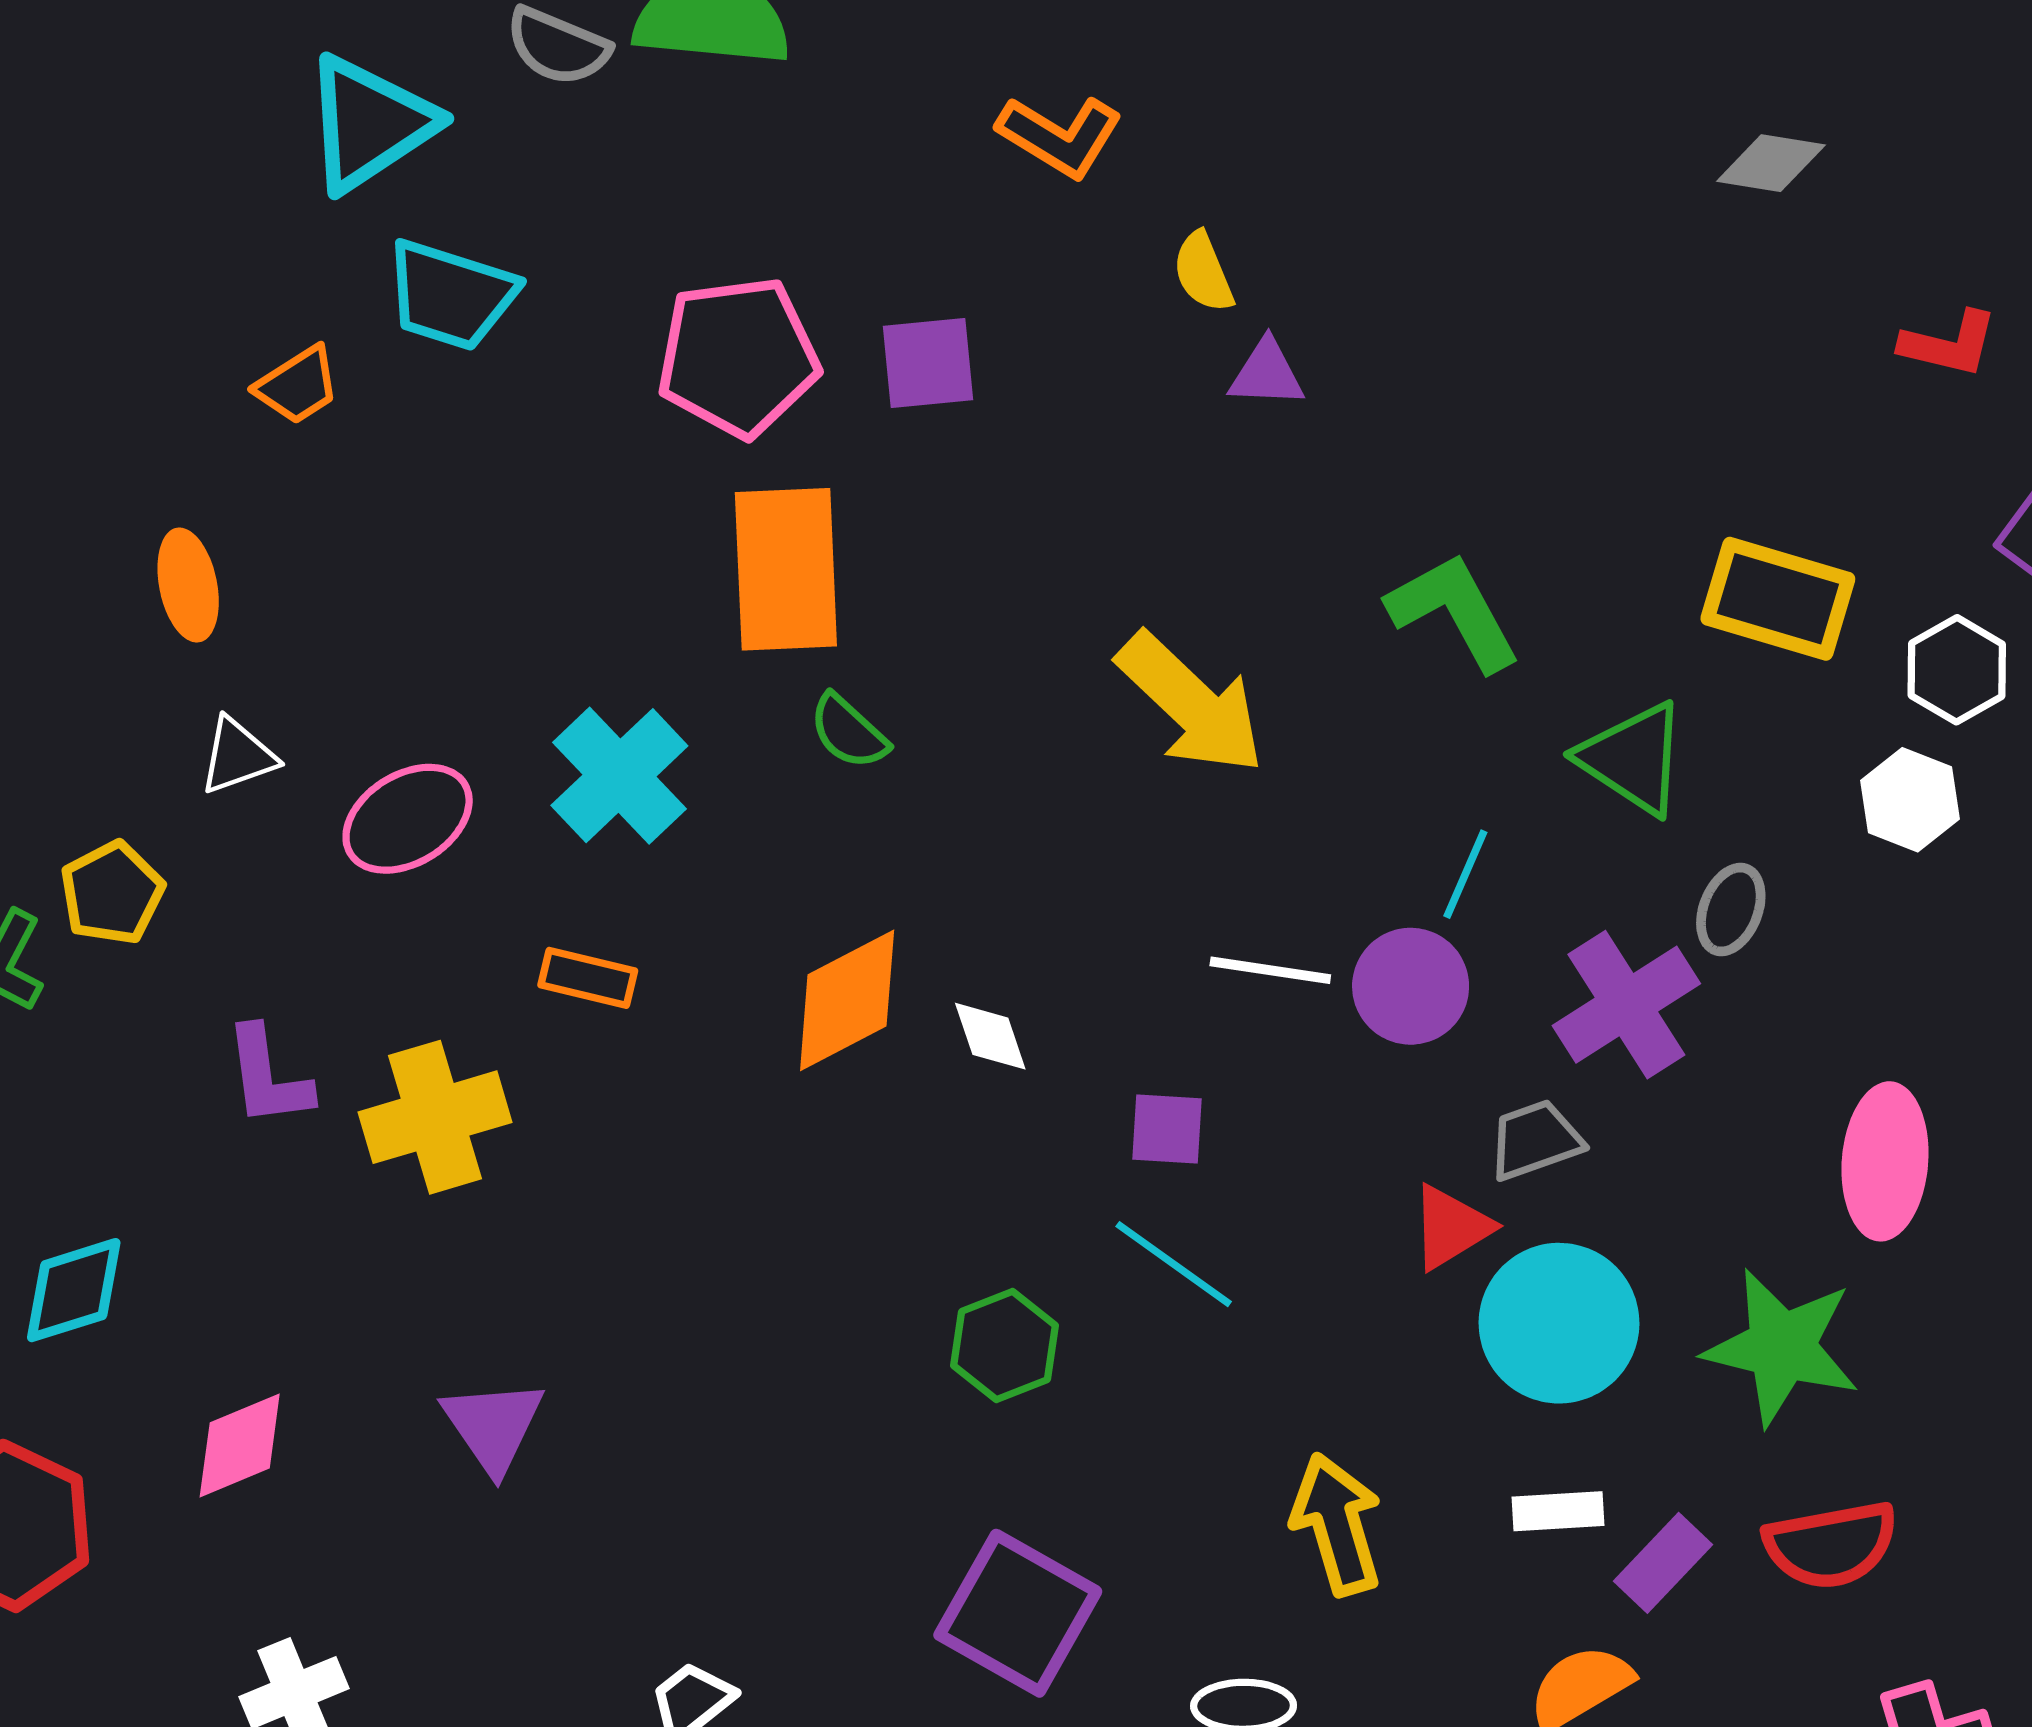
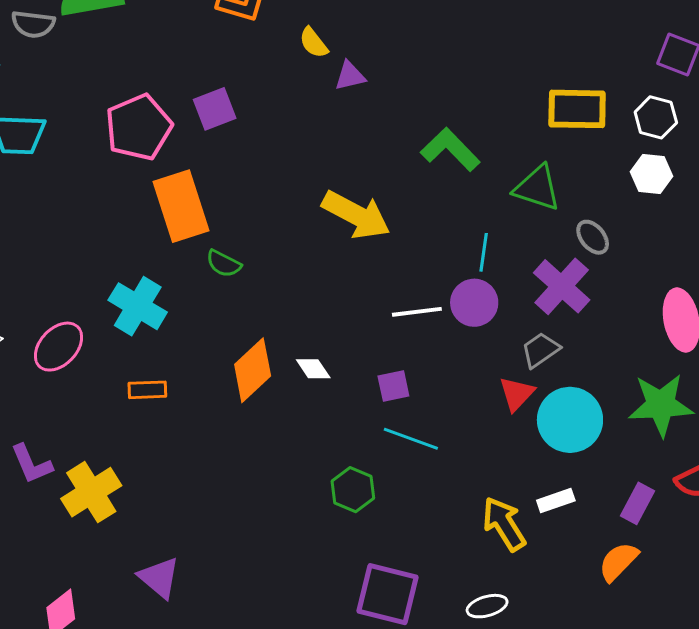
gray ellipse: (1731, 910) -> (593, 237), turned -45
yellow cross: (435, 1117) -> (91, 492), moved
white rectangle: (1558, 1511) -> (556, 501), moved

